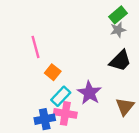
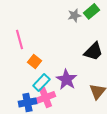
gray star: (118, 30) -> (74, 15), moved
pink cross: (65, 113) -> (45, 97), turned -30

